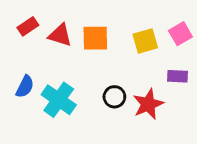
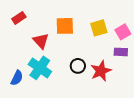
pink square: (180, 34) -> (123, 32), moved
red triangle: (60, 35) -> (41, 41), moved, turned 30
blue semicircle: (25, 87) -> (17, 78), moved

